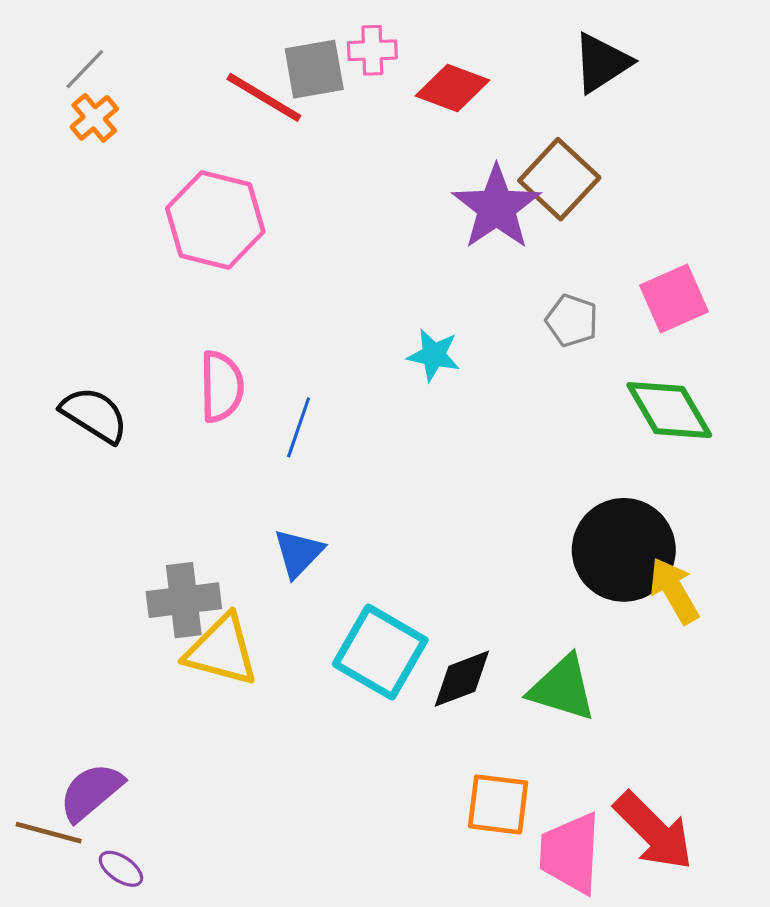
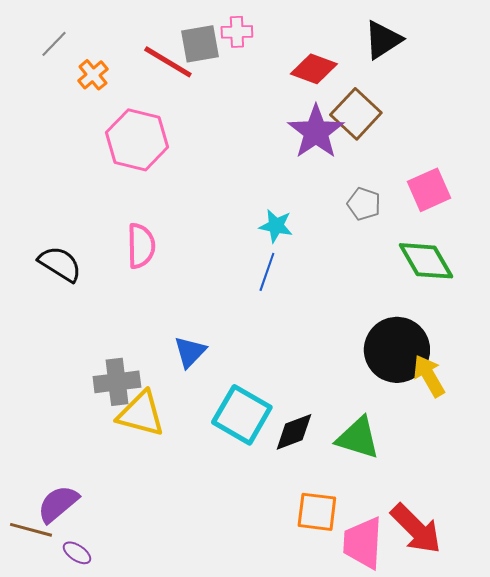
red diamond: (452, 88) -> (314, 69), moved
orange cross: (94, 118) -> (93, 75), moved
blue line: (299, 427) -> (267, 272), moved

